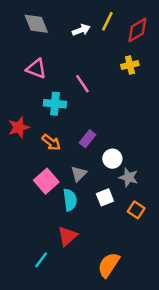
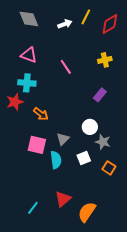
yellow cross: (130, 65) -> (105, 60), moved
cyan cross: (55, 104) -> (27, 83), moved
purple rectangle: (87, 139) -> (100, 95), moved
pink square: (46, 181) -> (37, 145), turned -36
red triangle: (67, 236) -> (63, 199), moved

